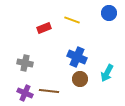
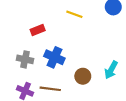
red rectangle: (44, 28) -> (38, 30), moved
blue cross: (77, 57) -> (54, 57), moved

